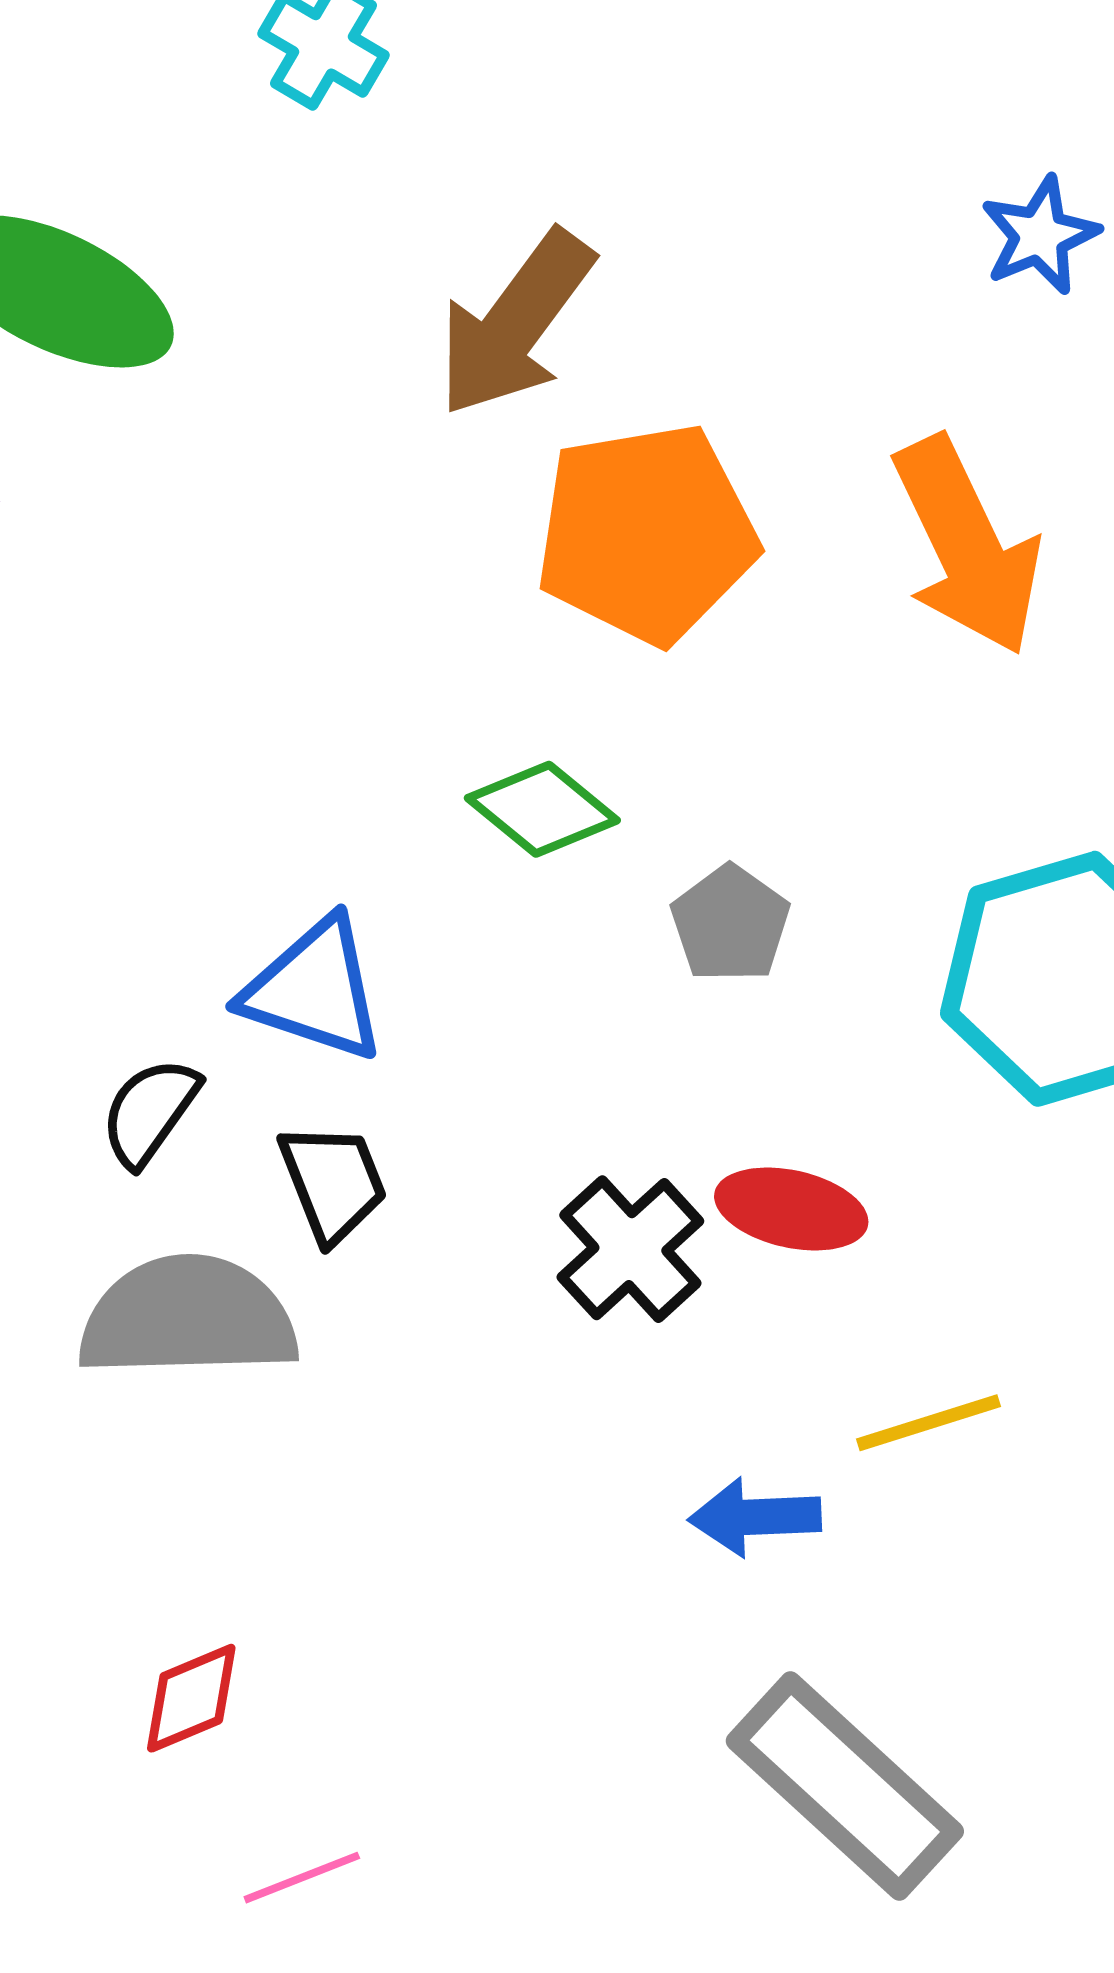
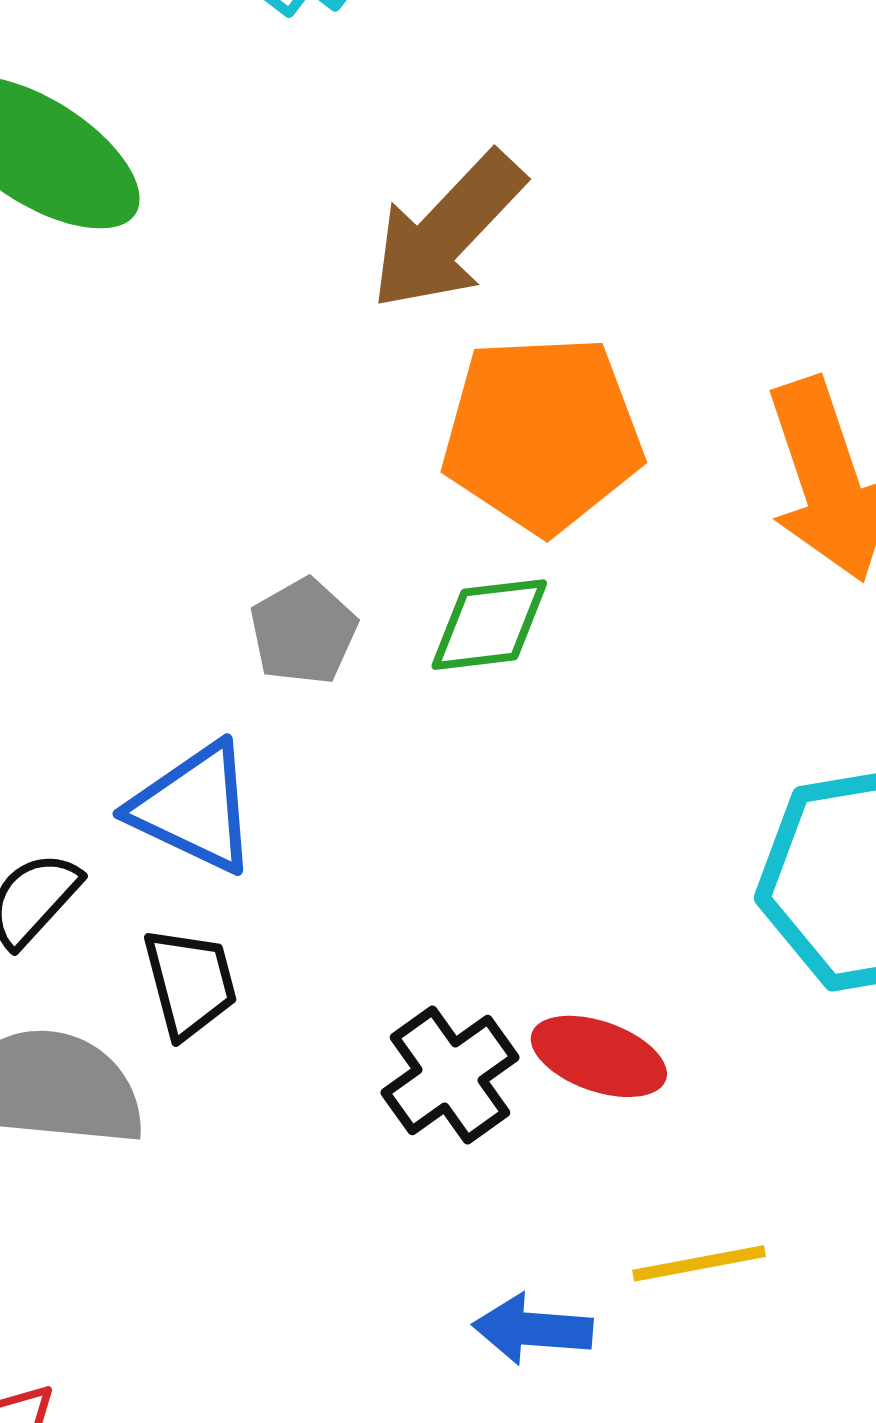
green diamond: (542, 809) -> (489, 625), moved, turned -53
gray pentagon: (730, 924) -> (303, 632), moved

